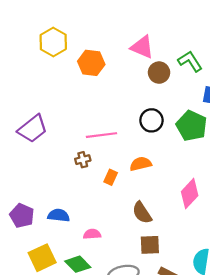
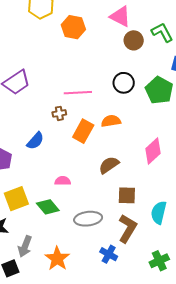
orange rectangle: (111, 177) -> (83, 131), size x1.6
brown semicircle: (142, 213) -> (109, 165), turned 85
blue semicircle: (59, 215) -> (35, 141), moved, turned 120
brown square: (150, 245) -> (127, 195), moved

